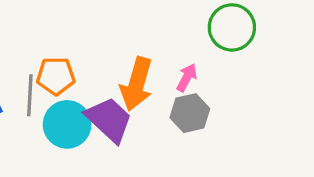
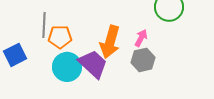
gray line: (30, 95) -> (44, 25), moved

